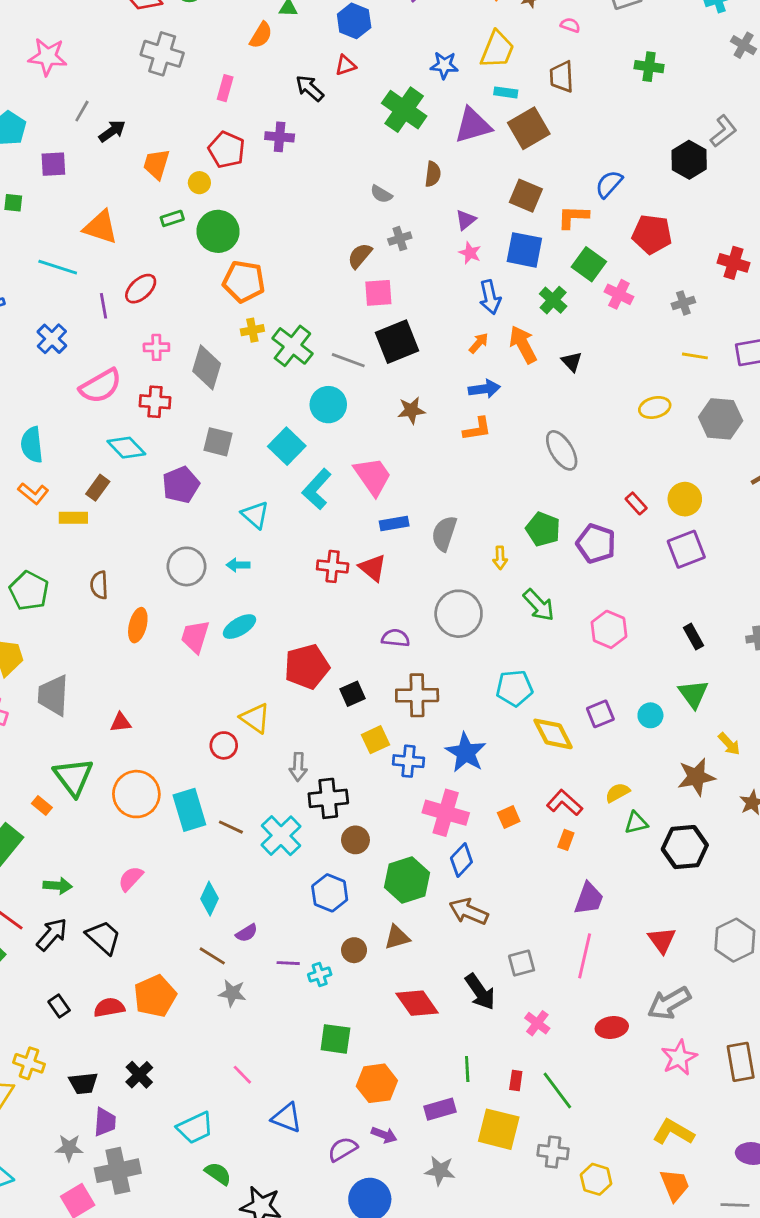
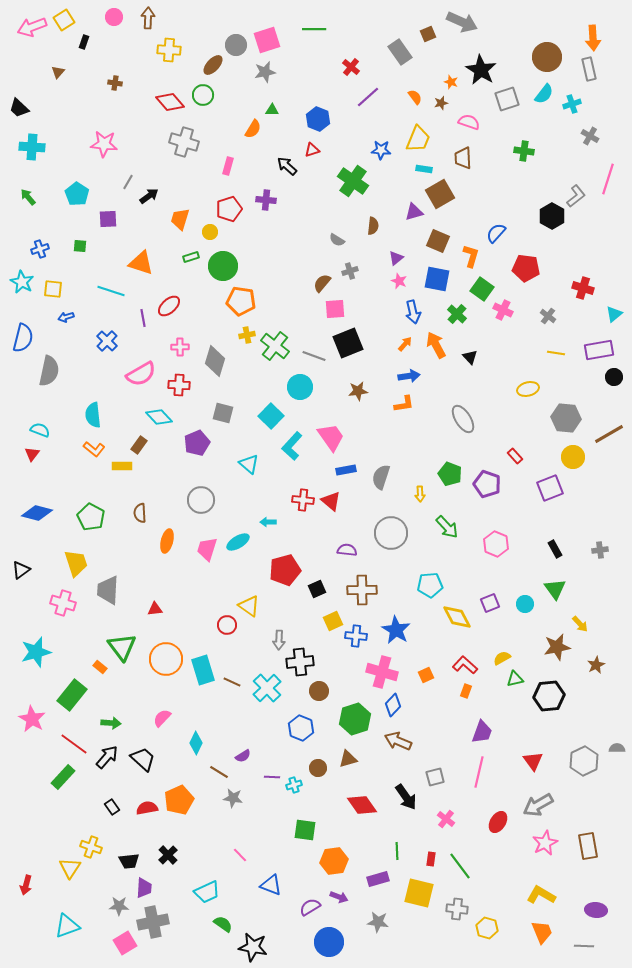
pink semicircle: (570, 25) -> (469, 122), size x1.5
purple triangle: (473, 125) -> (414, 212), moved, size x0.7
red pentagon: (227, 150) -> (229, 209), turned 30
orange L-shape: (573, 217) -> (471, 256), turned 105
gray cross: (683, 303) -> (548, 316), turned -35
gray hexagon: (721, 419) -> (566, 418), moved
yellow circle: (685, 499) -> (573, 457), moved
cyan arrow: (238, 565) -> (268, 522), moved
cyan diamond: (209, 899) -> (196, 743), moved
red ellipse: (612, 1027) -> (498, 822), turned -50

